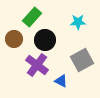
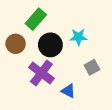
cyan star: (78, 22) -> (78, 37), moved
gray square: (82, 60) -> (92, 67), size x0.6

